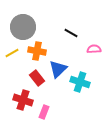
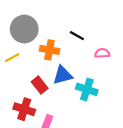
orange cross: (37, 51) -> (49, 50), moved
blue triangle: (58, 69) -> (63, 75), turned 30

